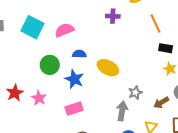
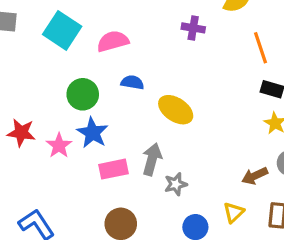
blue star: (74, 79) -> (92, 133), moved
red star: (15, 93) -> (21, 133), turned 30
gray star: (135, 93) -> (176, 184), moved
gray arrow: (122, 111) -> (152, 159), moved

